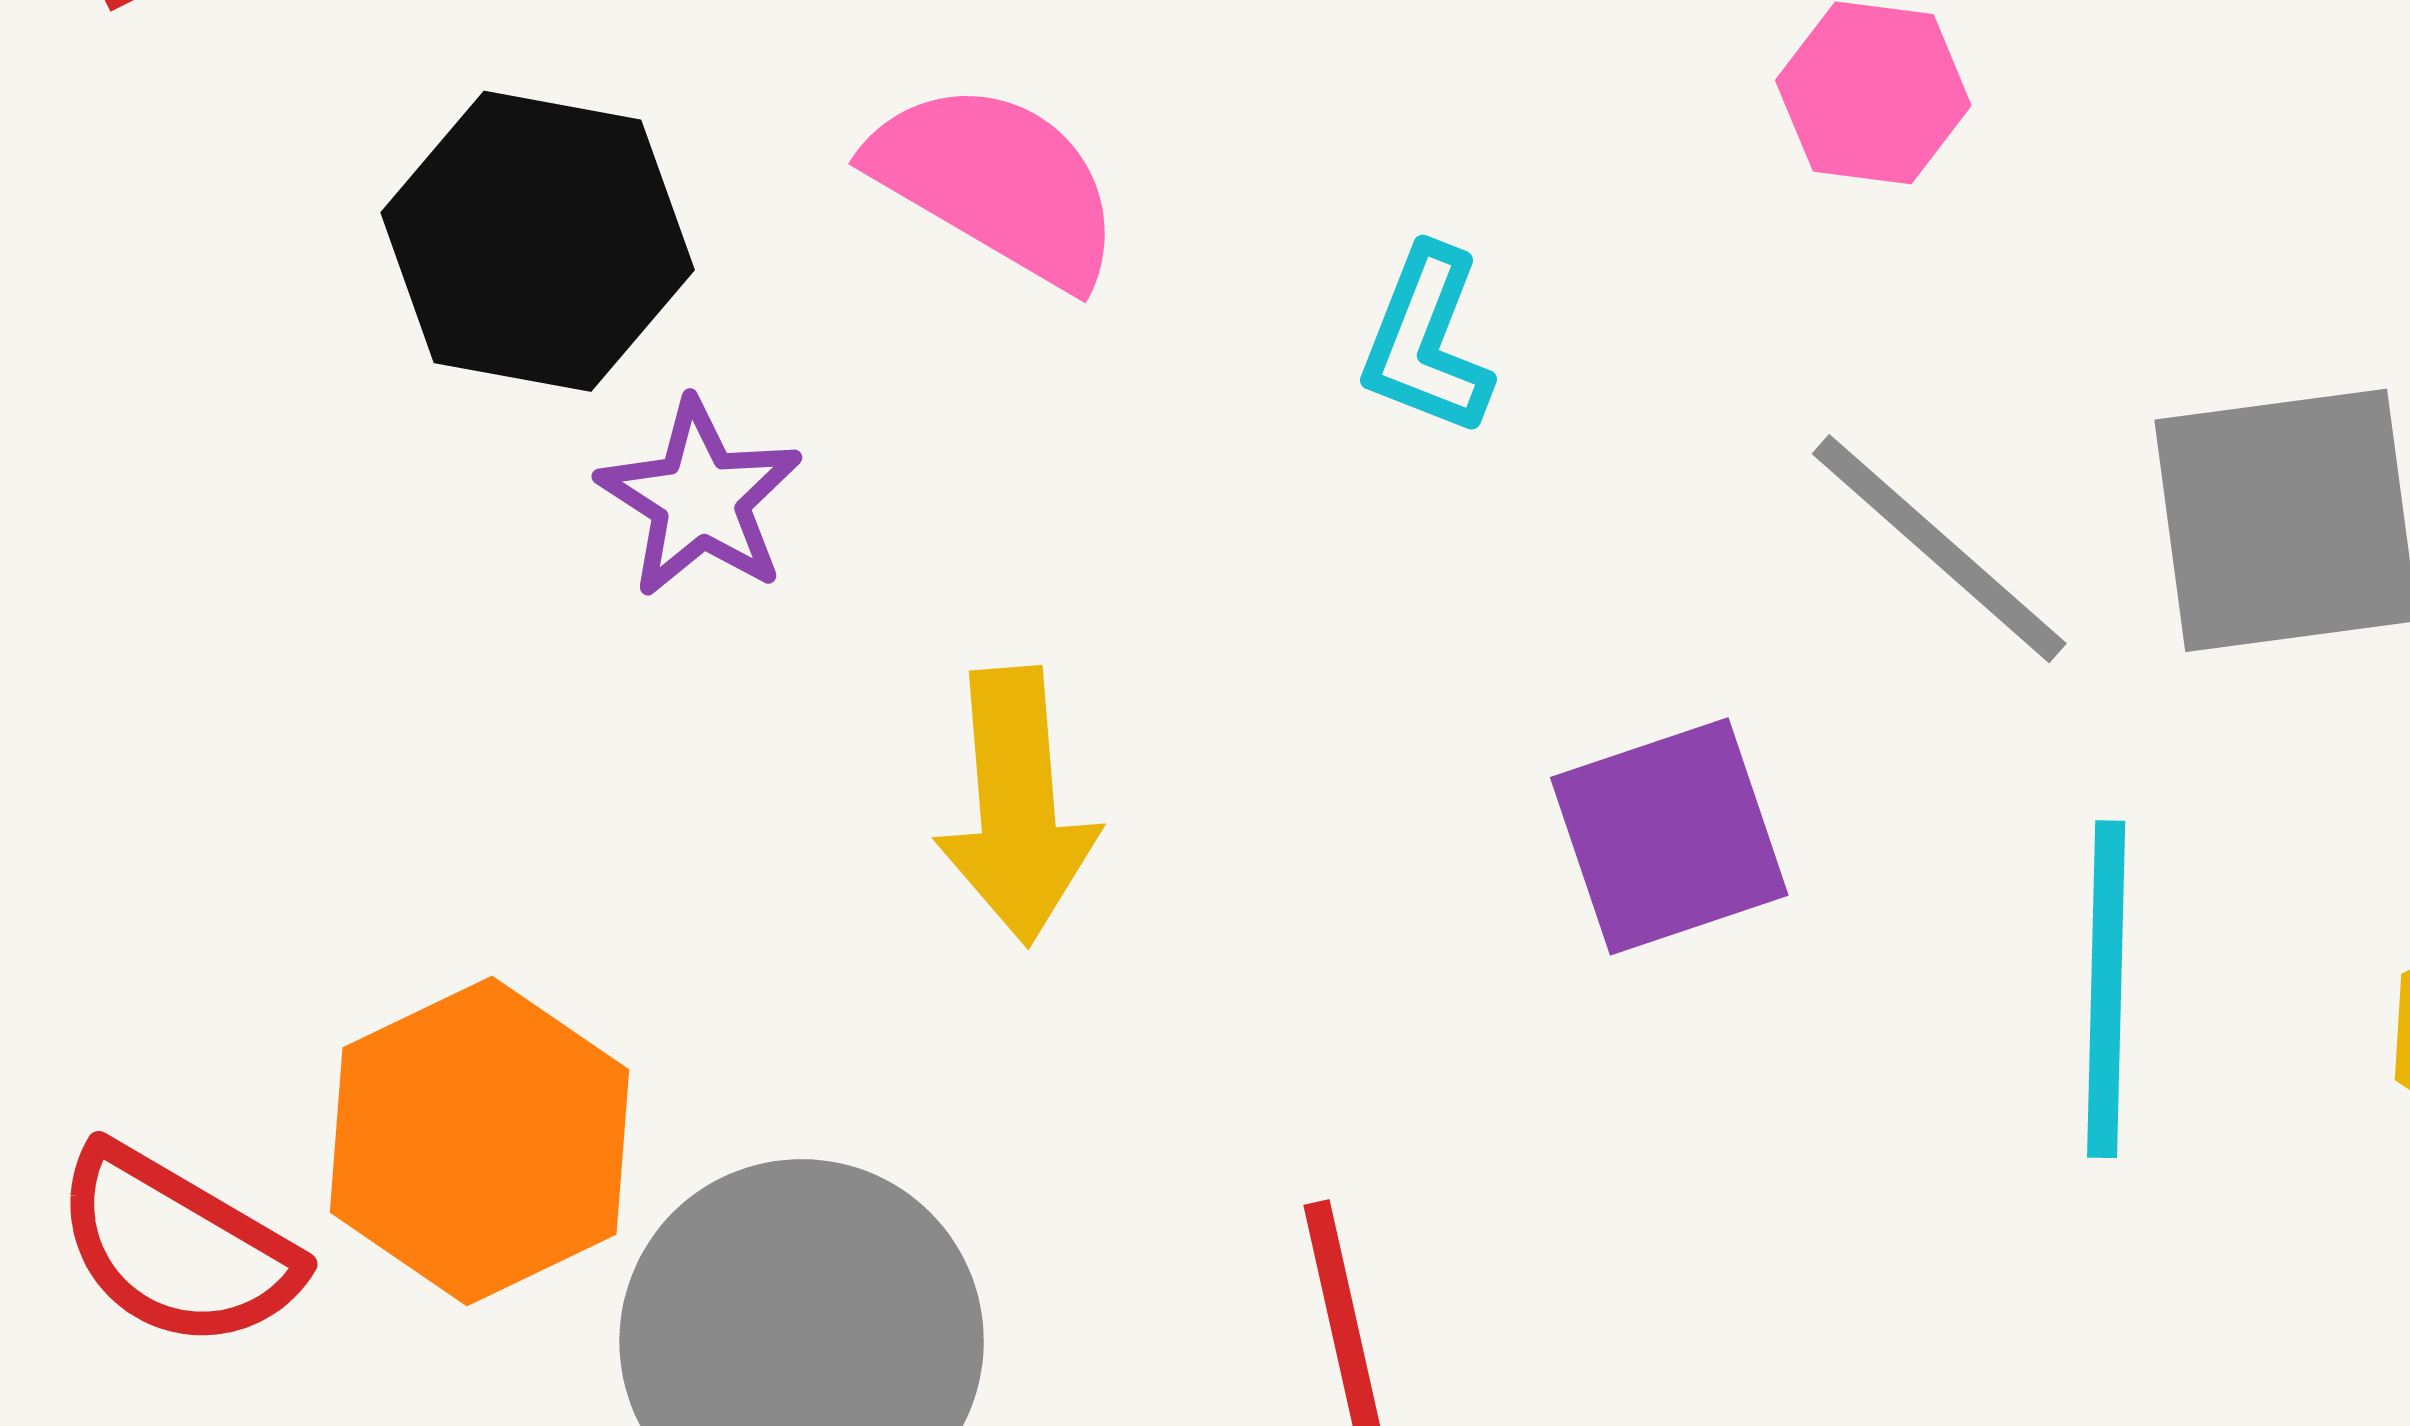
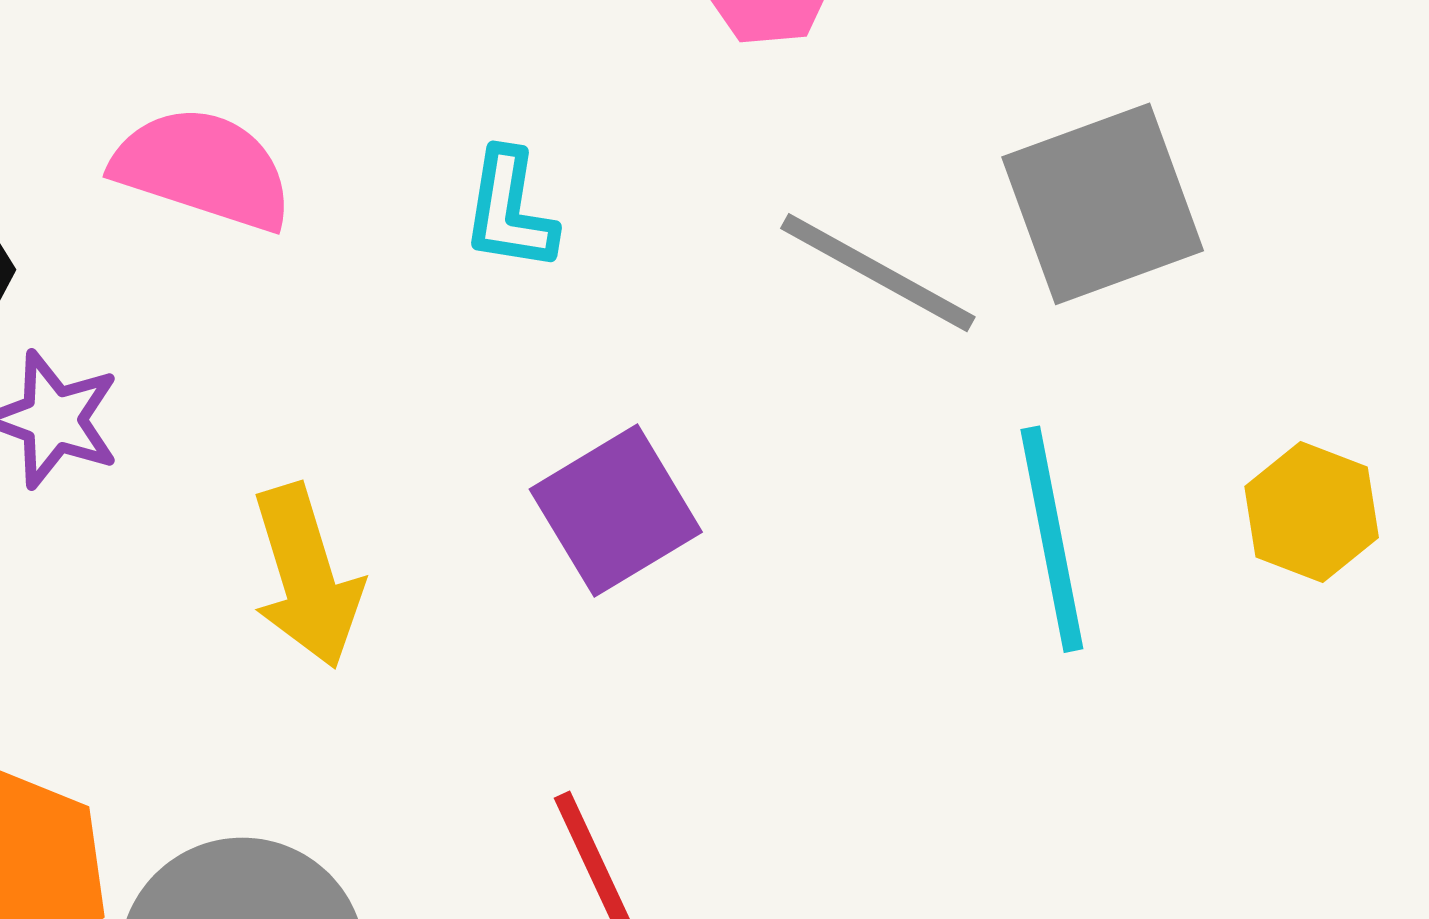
purple square: (1669, 836) -> (616, 511), moved

